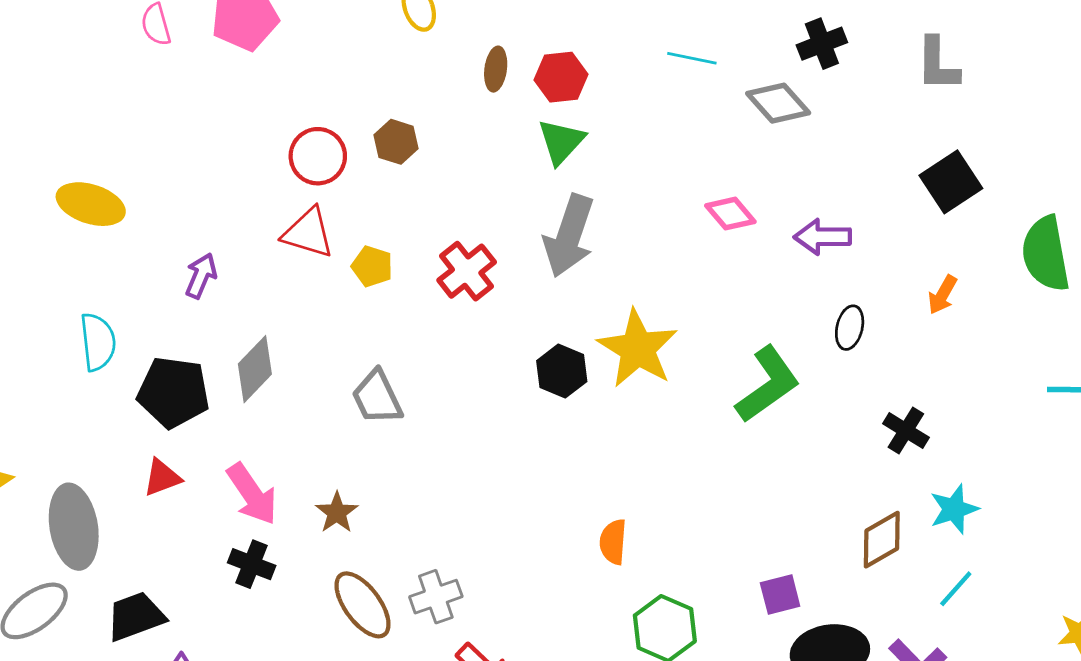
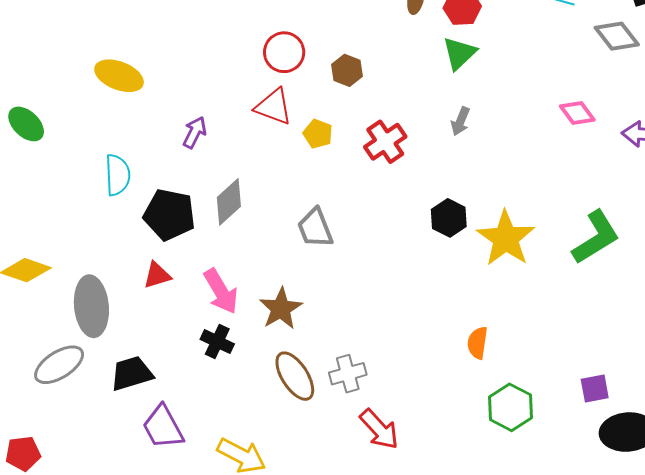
brown hexagon: (396, 142) -> (347, 70), moved
gray arrow: (569, 236) -> (460, 121), size x0.5
yellow star: (638, 349) -> (506, 238), moved
brown star: (337, 513) -> (281, 309), size x1.4

